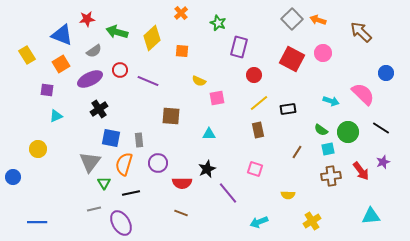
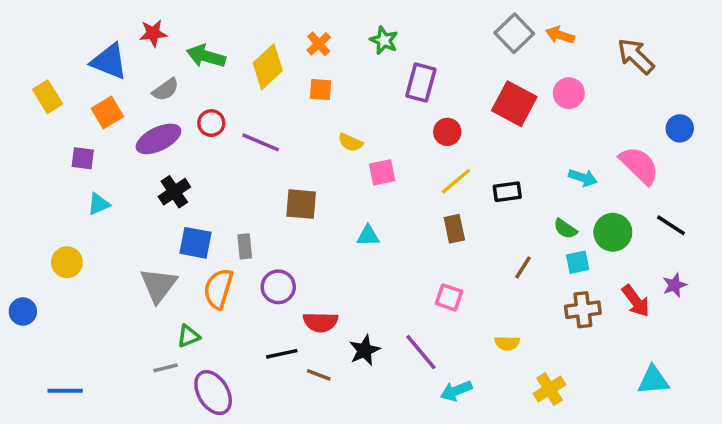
orange cross: (181, 13) -> (319, 44), moved
black star: (207, 169) -> (365, 350), moved
green triangle: (104, 183) -> (188, 336), moved, turned 40
black line: (131, 193) -> (282, 354), moved
purple line: (228, 193) -> (421, 352), moved

